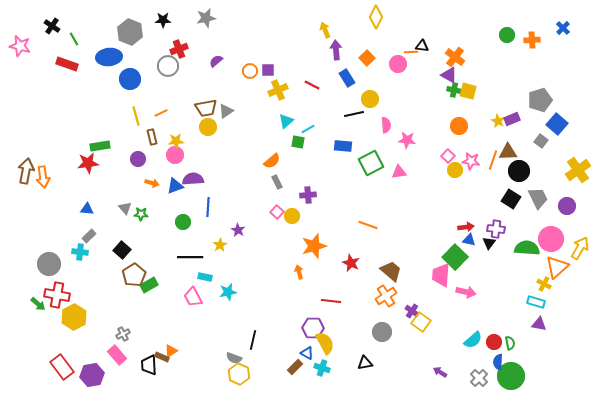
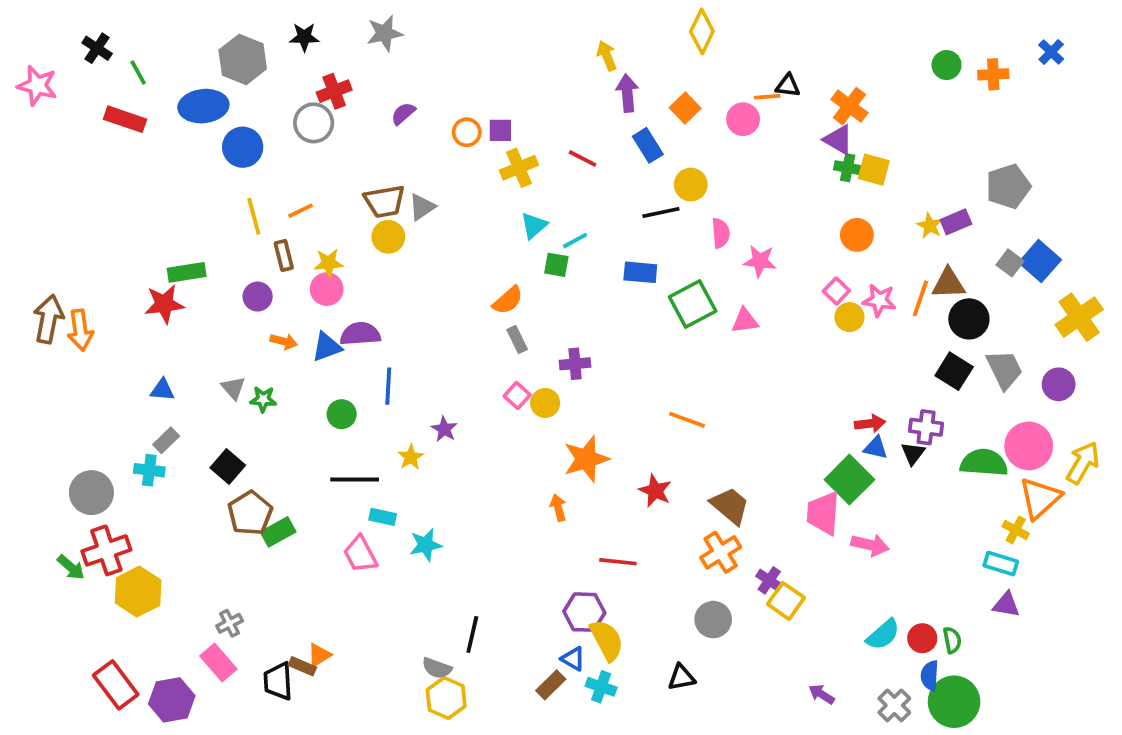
blue square: (557, 124) -> (1040, 261), moved
red cross: (57, 295) -> (106, 550), turned -30

